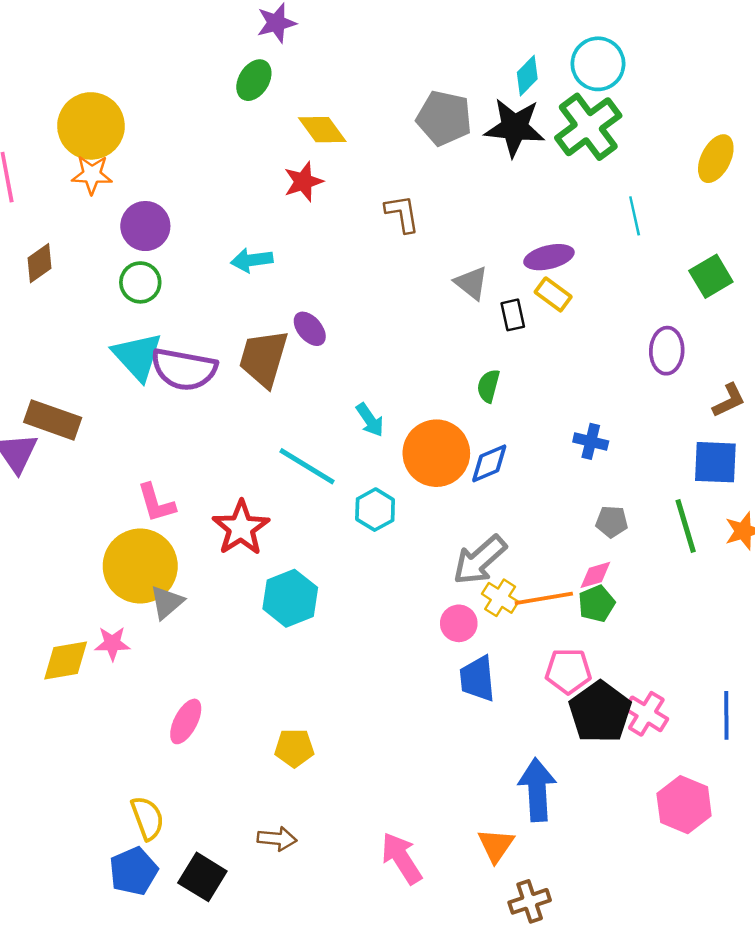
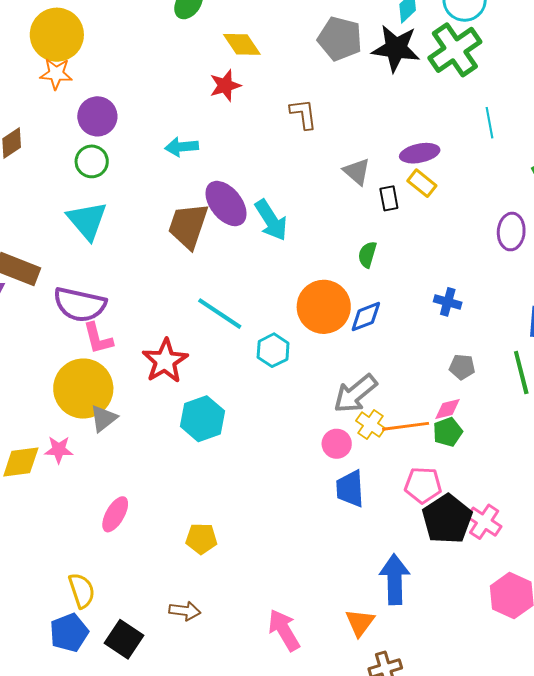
purple ellipse: (310, 329) -> (226, 204), size x1.6
purple semicircle: (184, 369) -> (80, 305), moved
cyan arrow: (370, 420) -> (271, 220), moved, size x1.5

